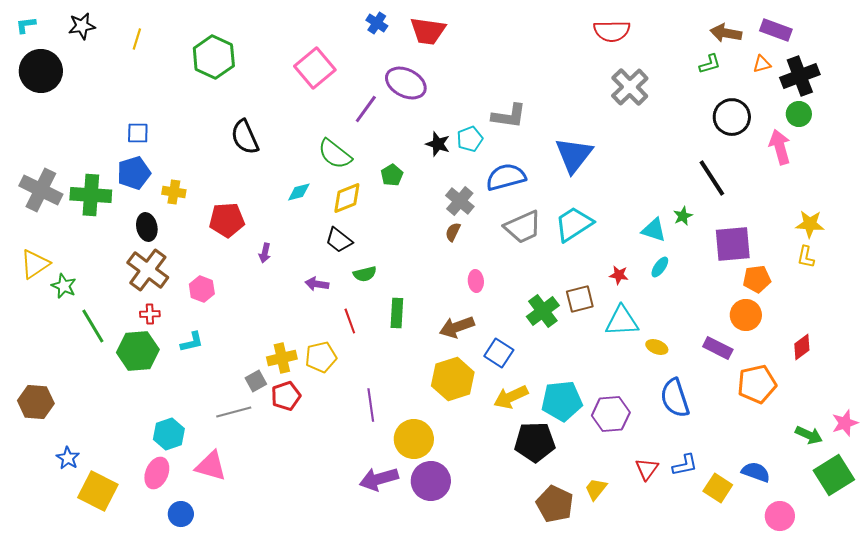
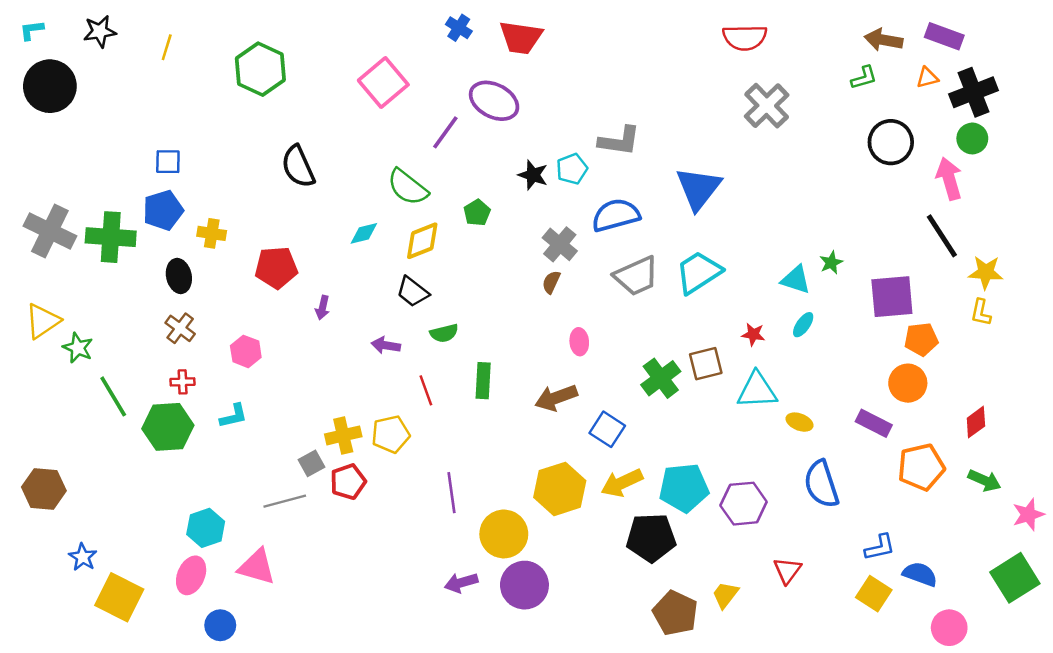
black line: (712, 178) -> (942, 236), moved
brown cross: (148, 270) -> (180, 328), size x0.6
yellow hexagon: (453, 379) -> (560, 489), moved
green arrow: (809, 435) -> (984, 480), moved
blue L-shape: (685, 465) -> (880, 547), moved
purple arrow: (379, 479) -> (461, 583), size x0.7

